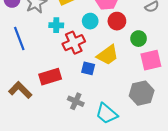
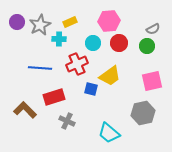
cyan cross: (56, 25) -> (59, 39), moved
blue line: (19, 39) -> (40, 68), moved, turned -65
green circle: (139, 39) -> (147, 46), moved
gray cross: (76, 101) -> (67, 121), moved

